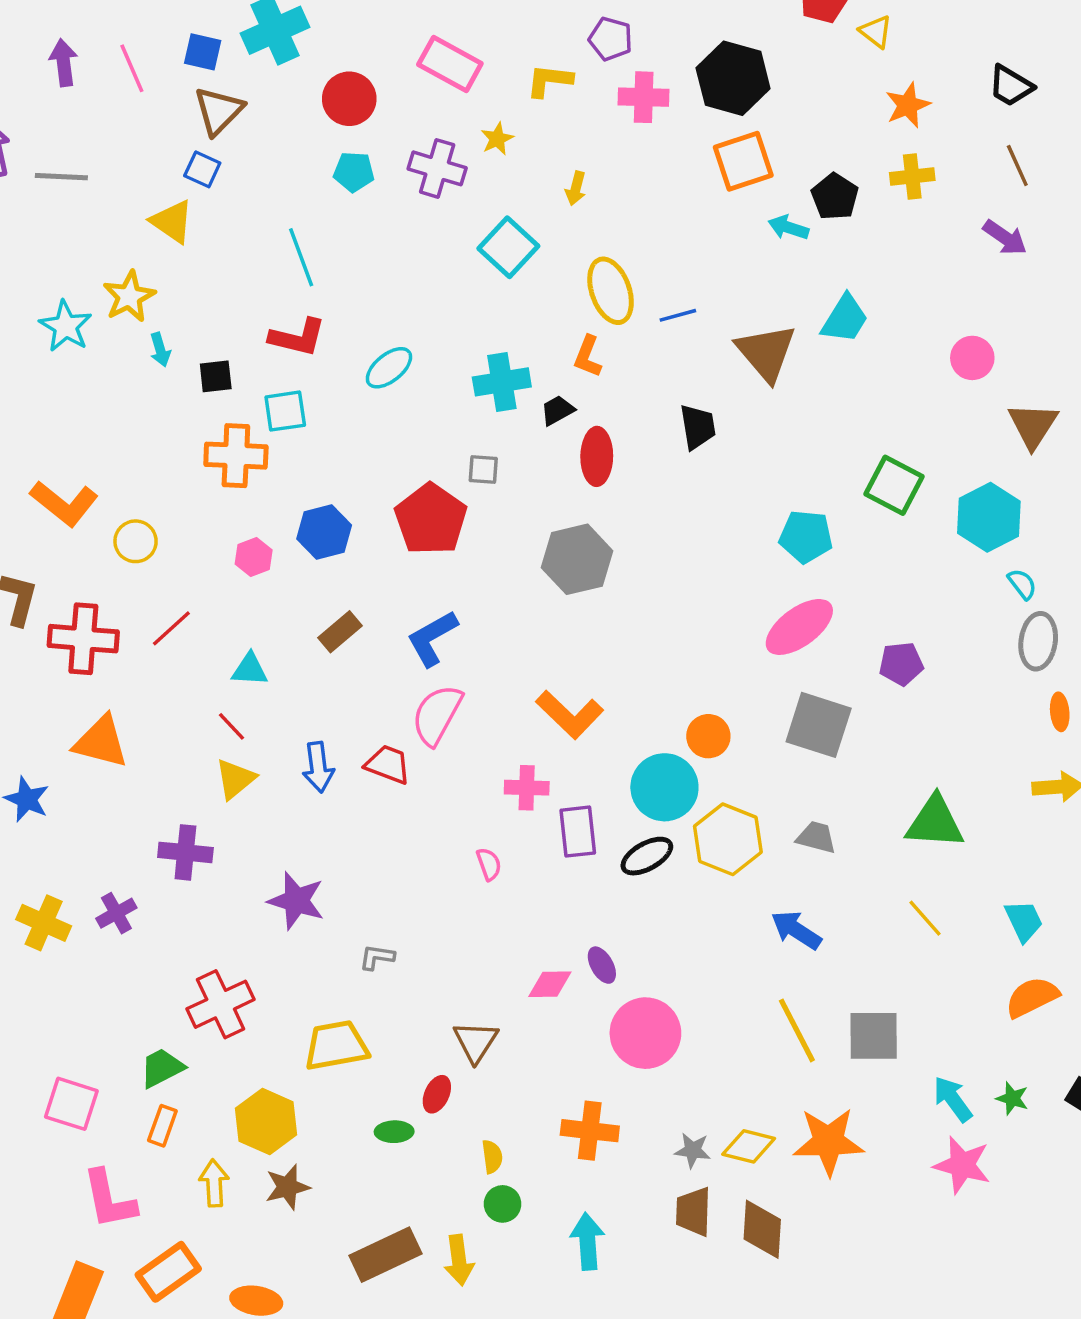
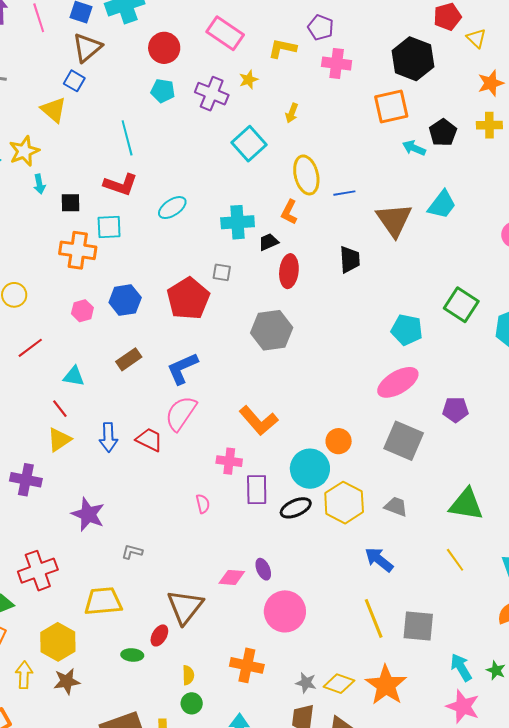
black hexagon: (733, 78) -> (413, 59), moved
brown triangle: (476, 1042) -> (185, 607), size x1.4
orange star: (828, 1141) -> (386, 685), turned 30

